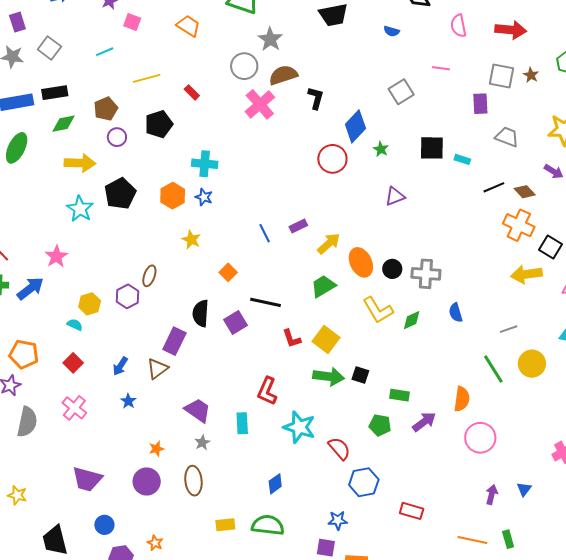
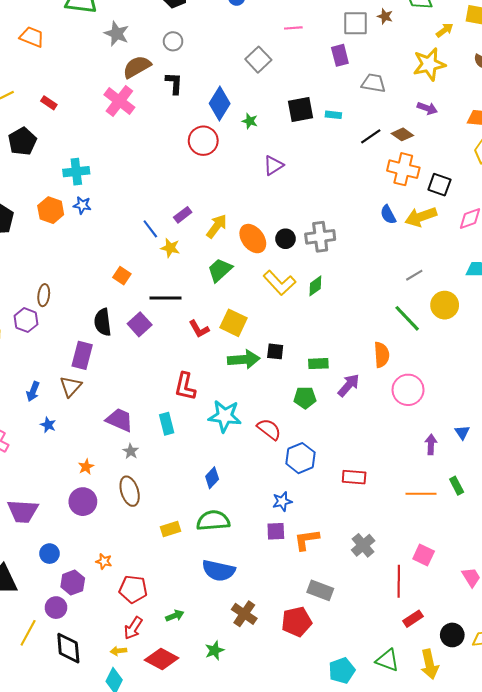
gray circle: (244, 66) -> (173, 41), moved, size x0.7
yellow star: (191, 240) -> (170, 248), moved
blue semicircle: (456, 313) -> (388, 215), moved

